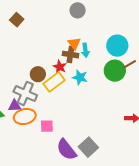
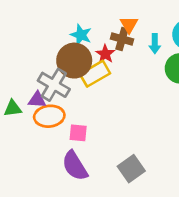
cyan arrow: (85, 50) -> (155, 44), moved
brown circle: (38, 74) -> (74, 61), size x1.6
cyan star: (80, 77) -> (81, 35), moved
purple semicircle: (66, 150) -> (75, 166), moved

